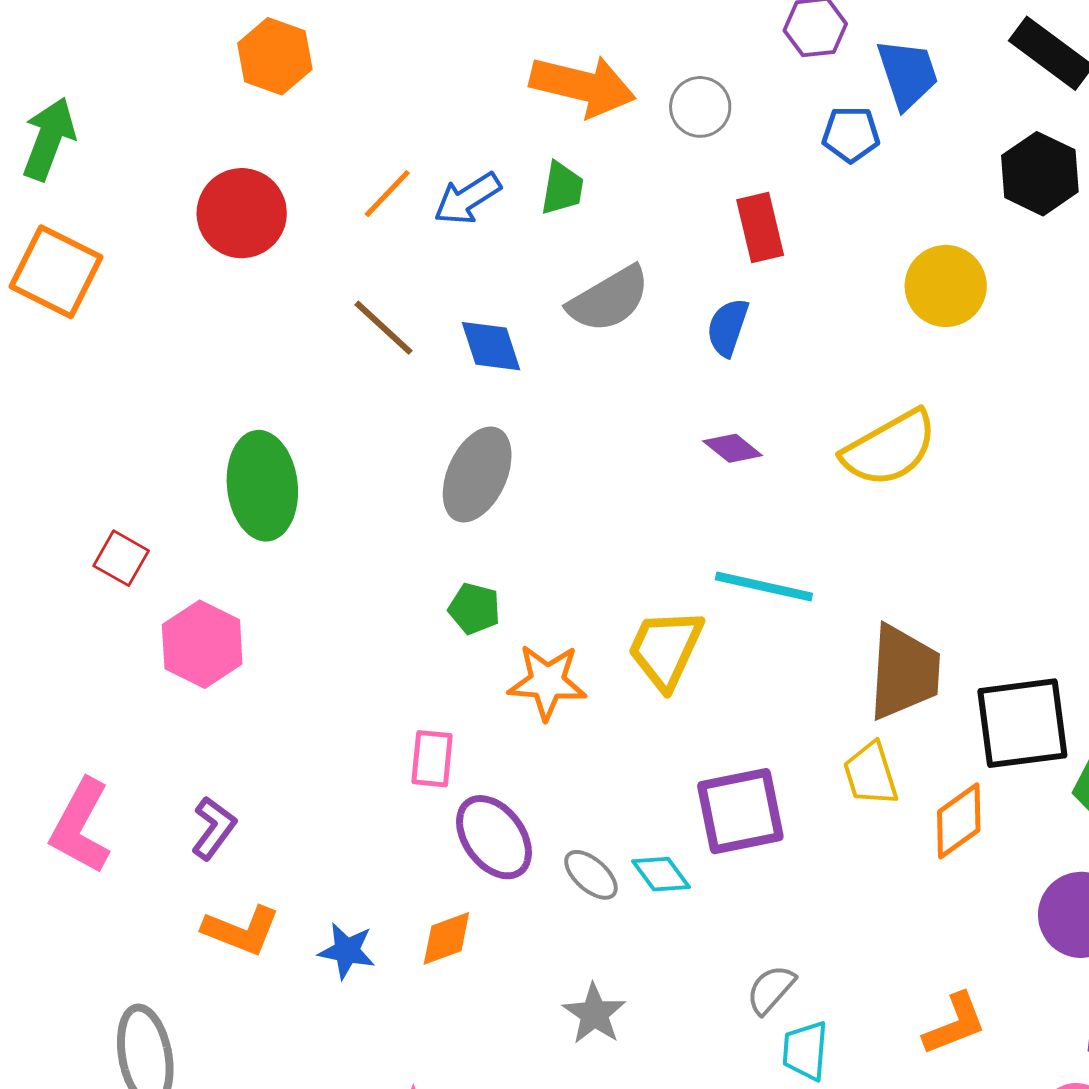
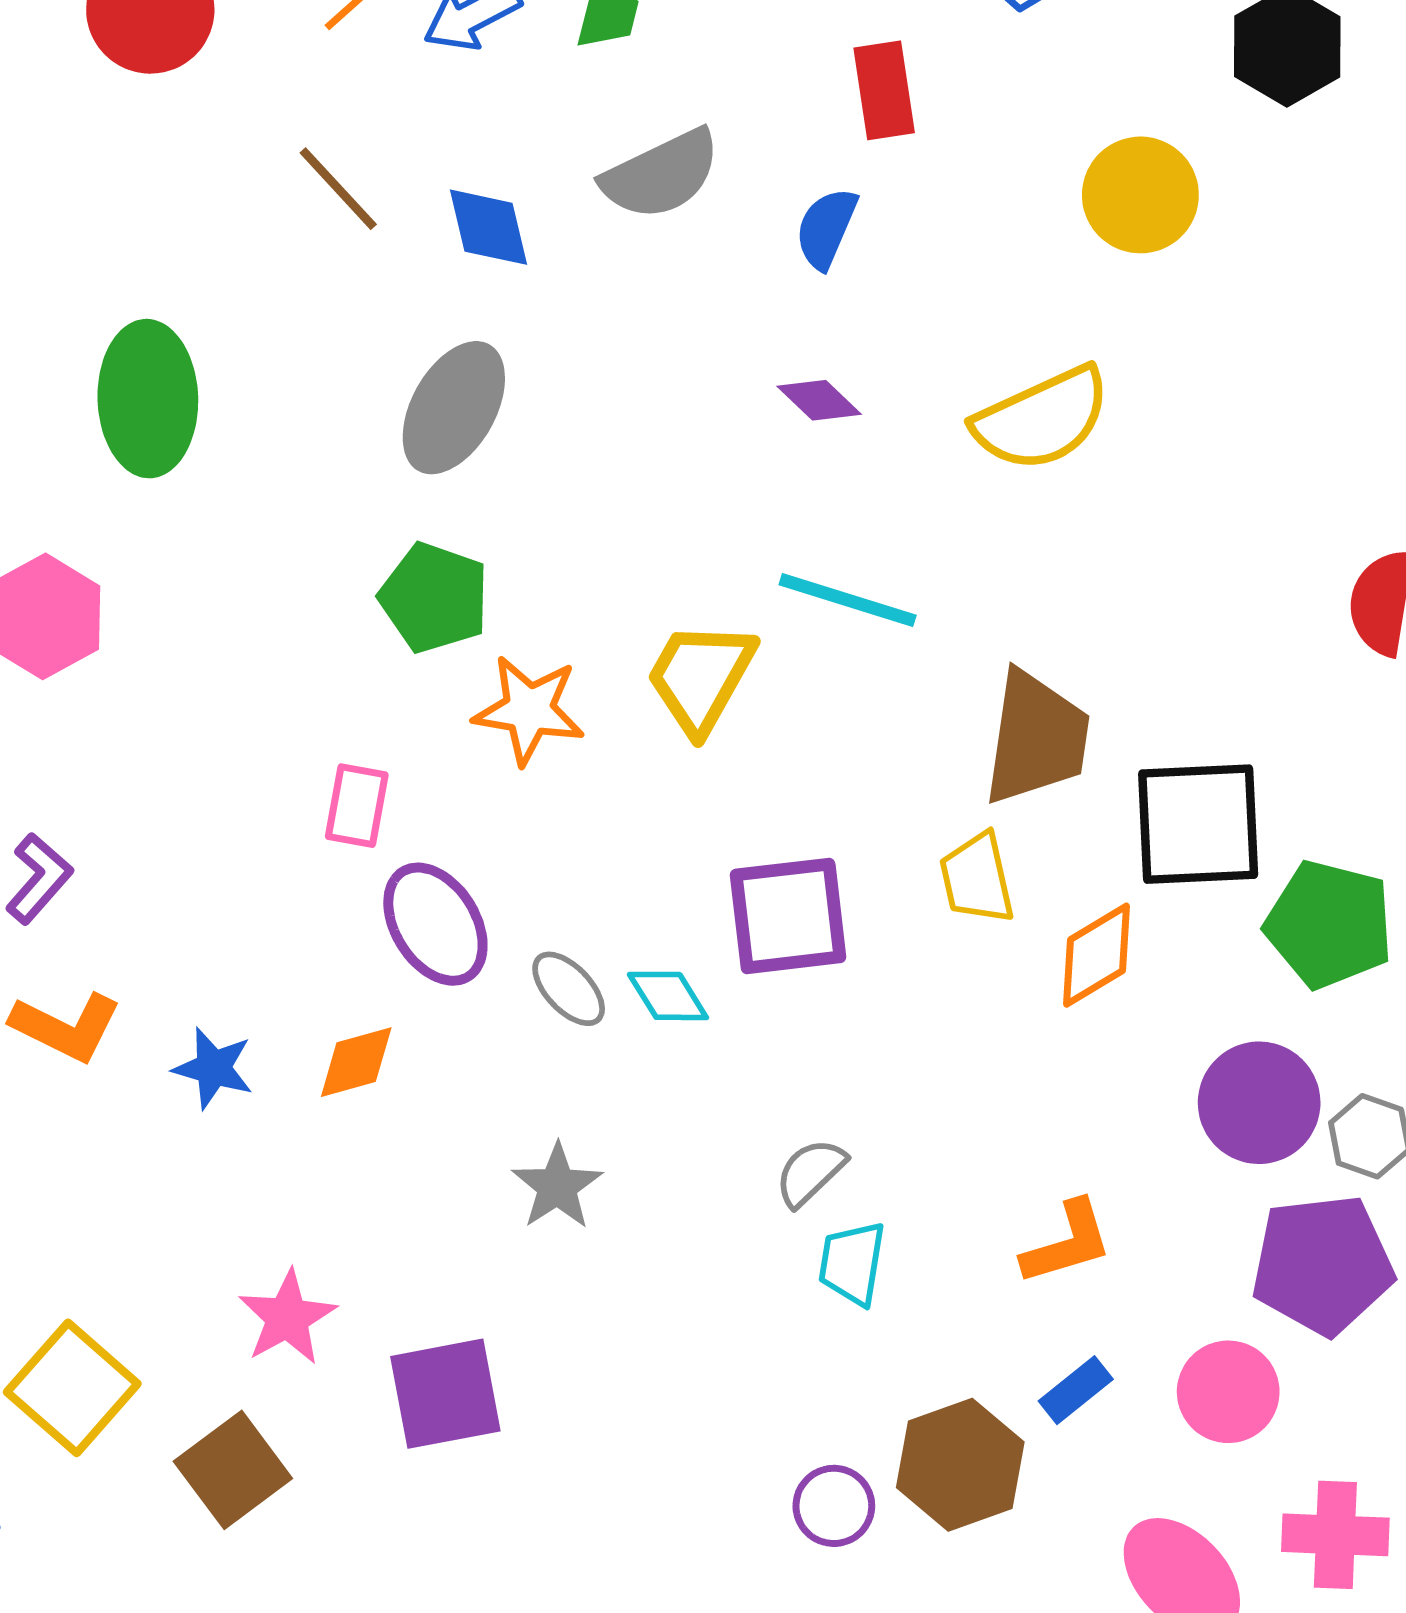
green pentagon: (474, 609) -> (434, 598), size x1.5

